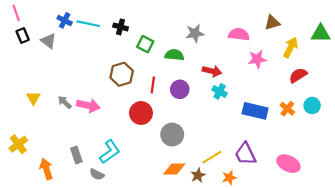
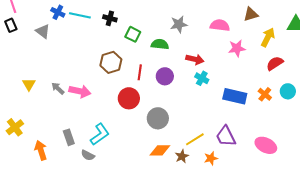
black rectangle: (23, 36) -> (11, 25), moved

